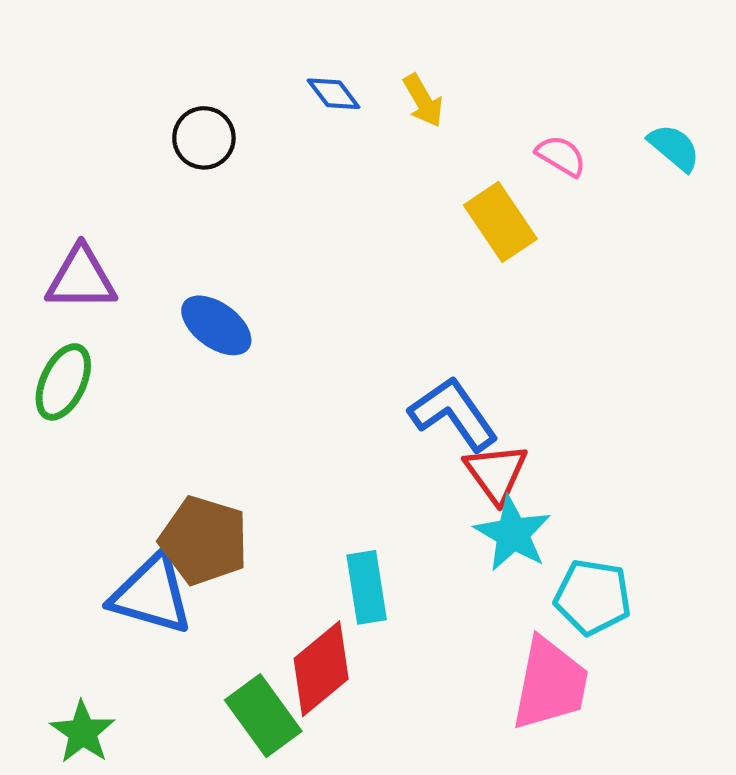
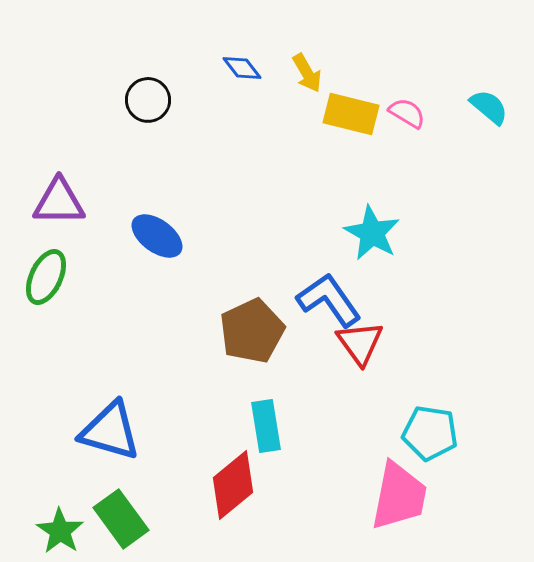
yellow rectangle: (500, 222) -> (351, 114), moved, turned -42
cyan star: (513, 534) -> (372, 233), moved
brown pentagon: (204, 541) -> (252, 331), moved, turned 30
green rectangle: (263, 716) -> (121, 519), moved

